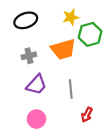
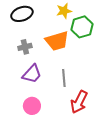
red arrow: (87, 115) -> (79, 102), size x1.6

